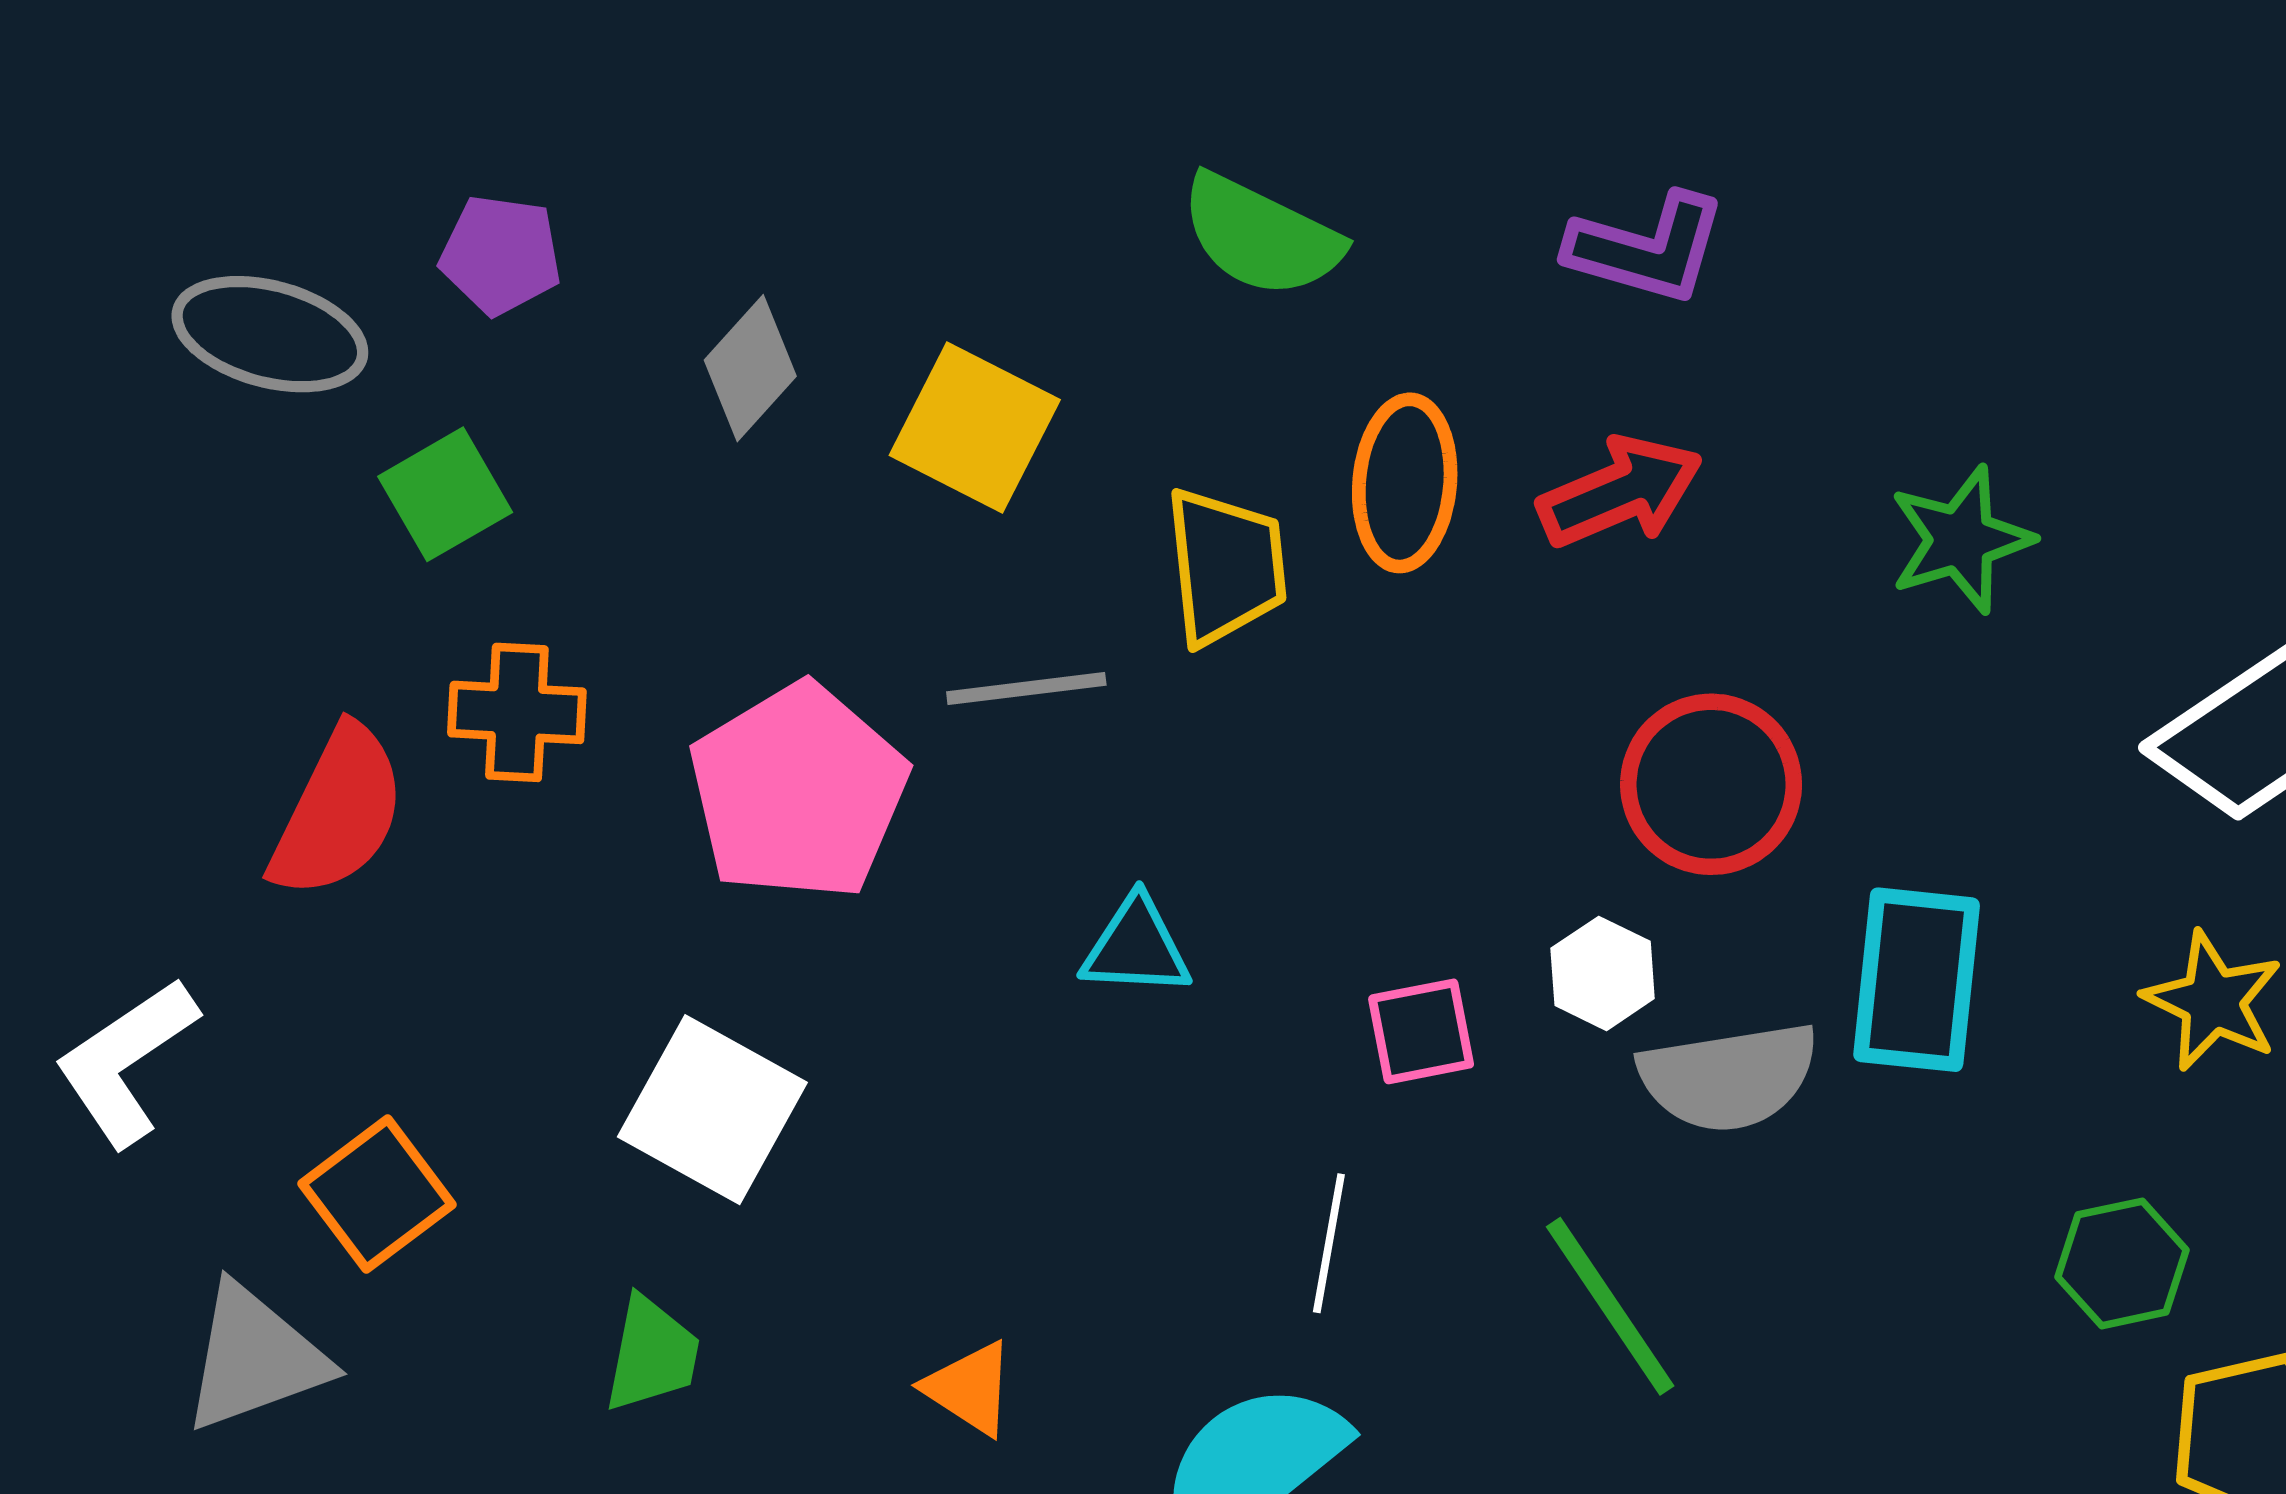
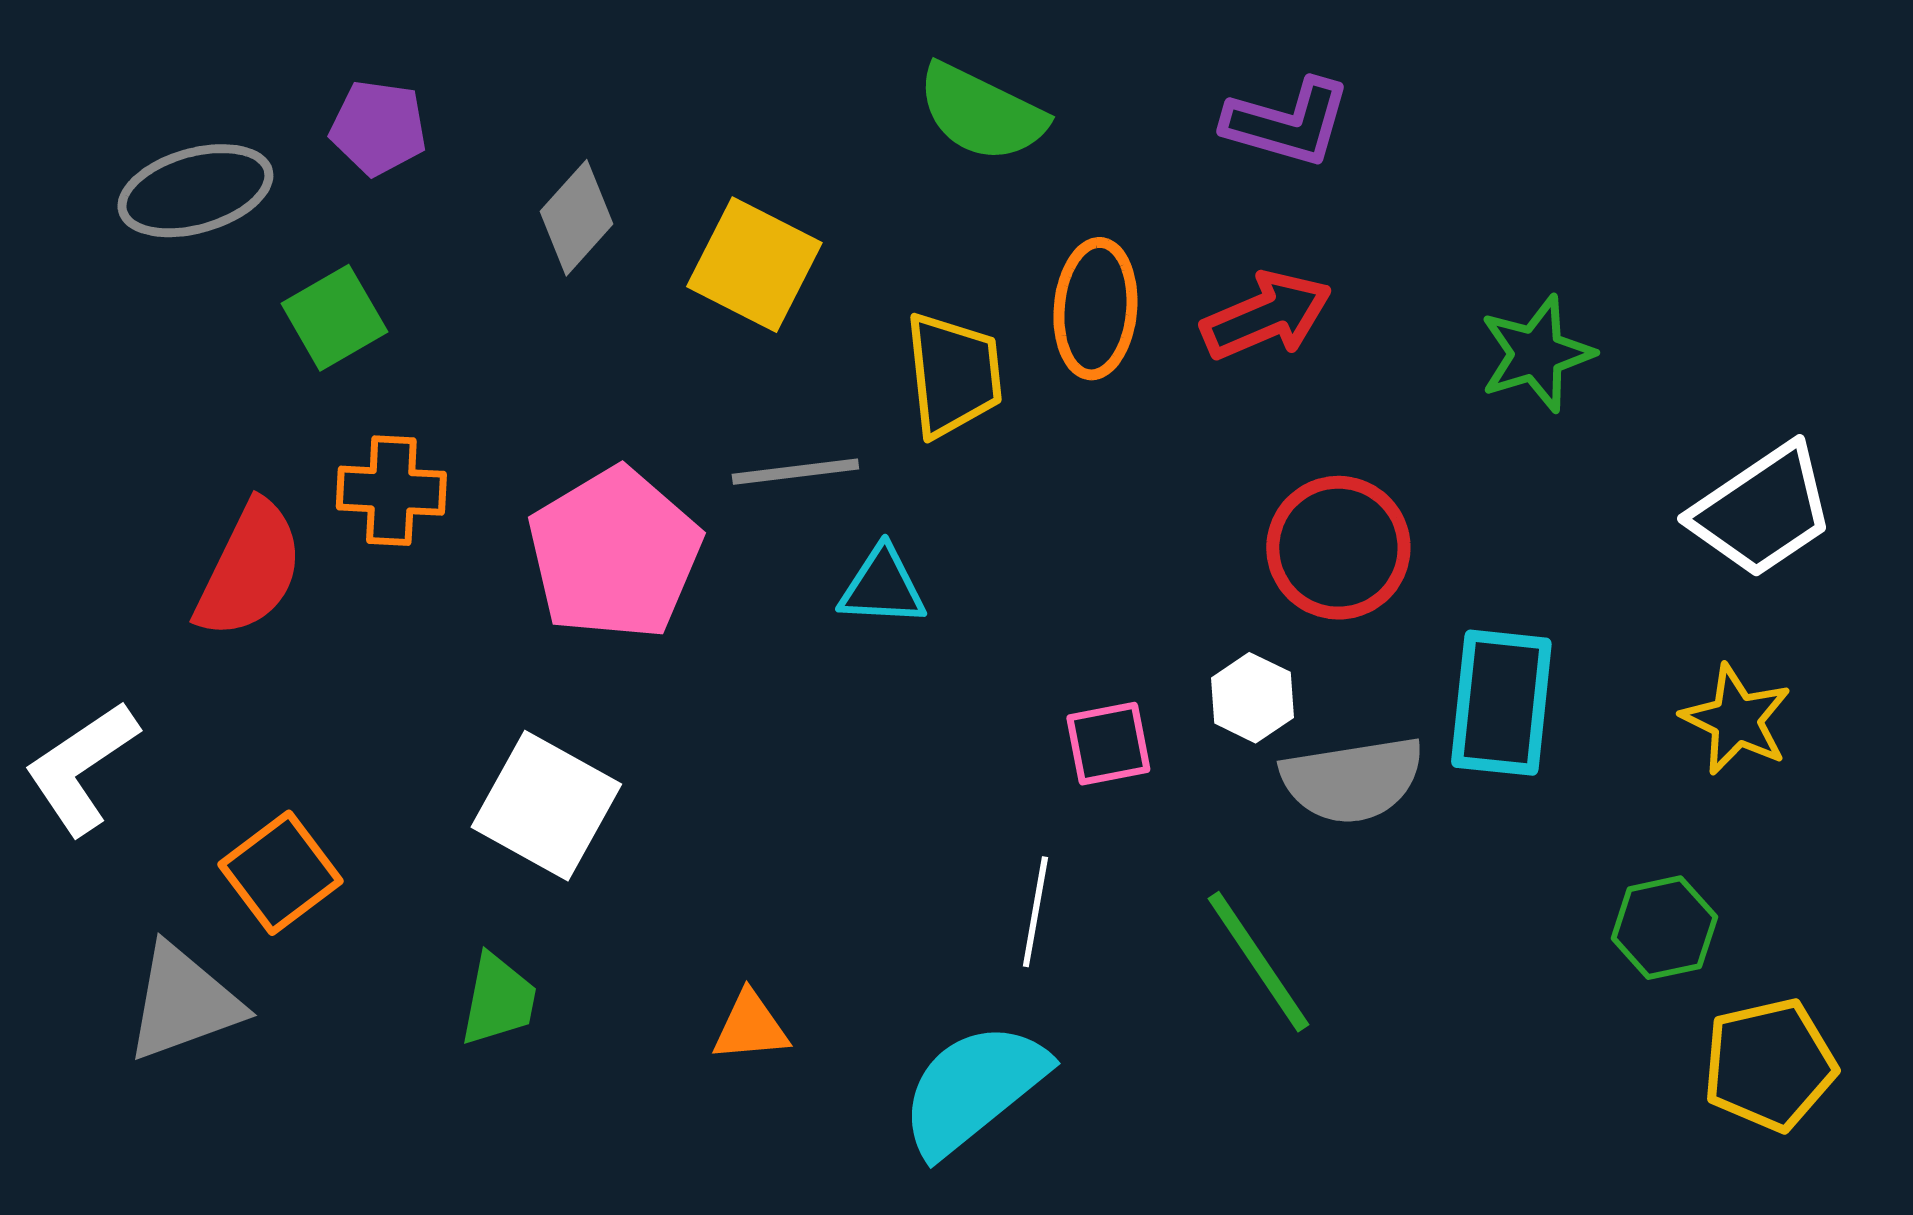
gray ellipse: (270, 334) -> (195, 191), turned -31
cyan triangle: (1136, 947) -> (882, 587), moved
orange triangle: (970, 1388) -> (750, 1027), turned -38

